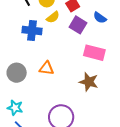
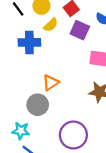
orange triangle: (47, 68) -> (51, 83), turned -35
gray circle: (17, 73) -> (38, 105), moved

